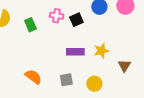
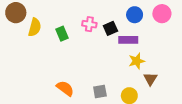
purple rectangle: (75, 52) -> (128, 40), moved
brown triangle: (124, 66) -> (150, 79), moved

